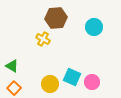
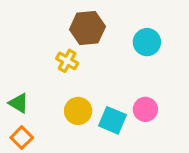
pink circle: (92, 82) -> (145, 109), moved
yellow circle: (50, 84) -> (78, 111), moved

